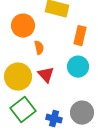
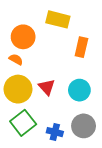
orange semicircle: (39, 48) -> (16, 59), moved, turned -48
cyan circle: (78, 67) -> (79, 90), moved

